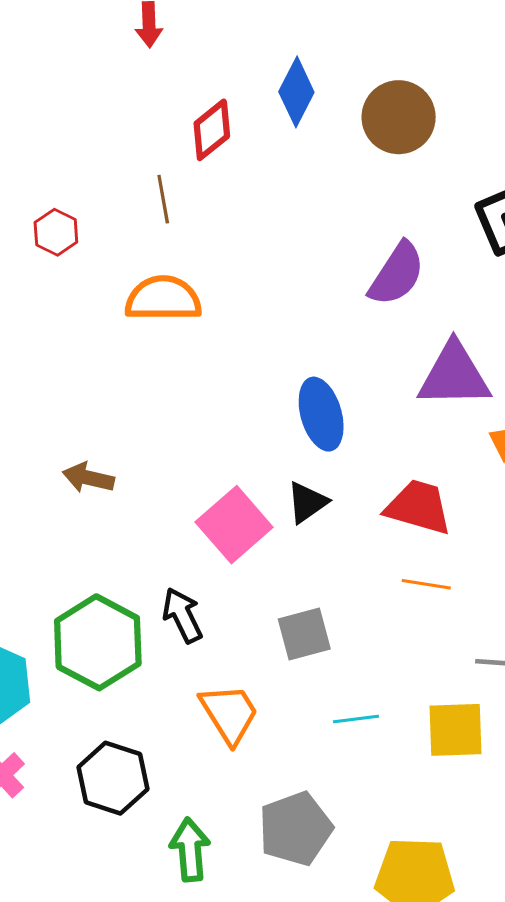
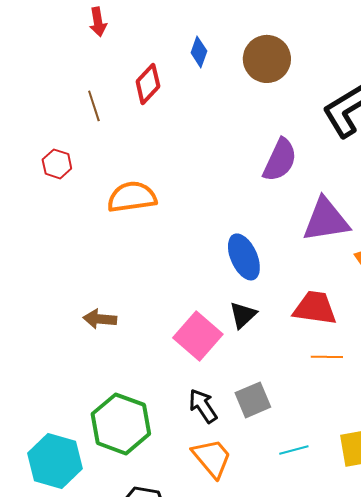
blue diamond: (296, 92) -> (199, 52), size x0.7
brown line: (163, 199) -> (94, 106), moved
black arrow: (182, 615) -> (203, 406), moved

